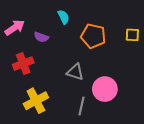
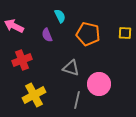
pink arrow: (15, 28) -> (14, 26), turned -120
purple semicircle: (41, 37) -> (47, 35), moved, turned 48

